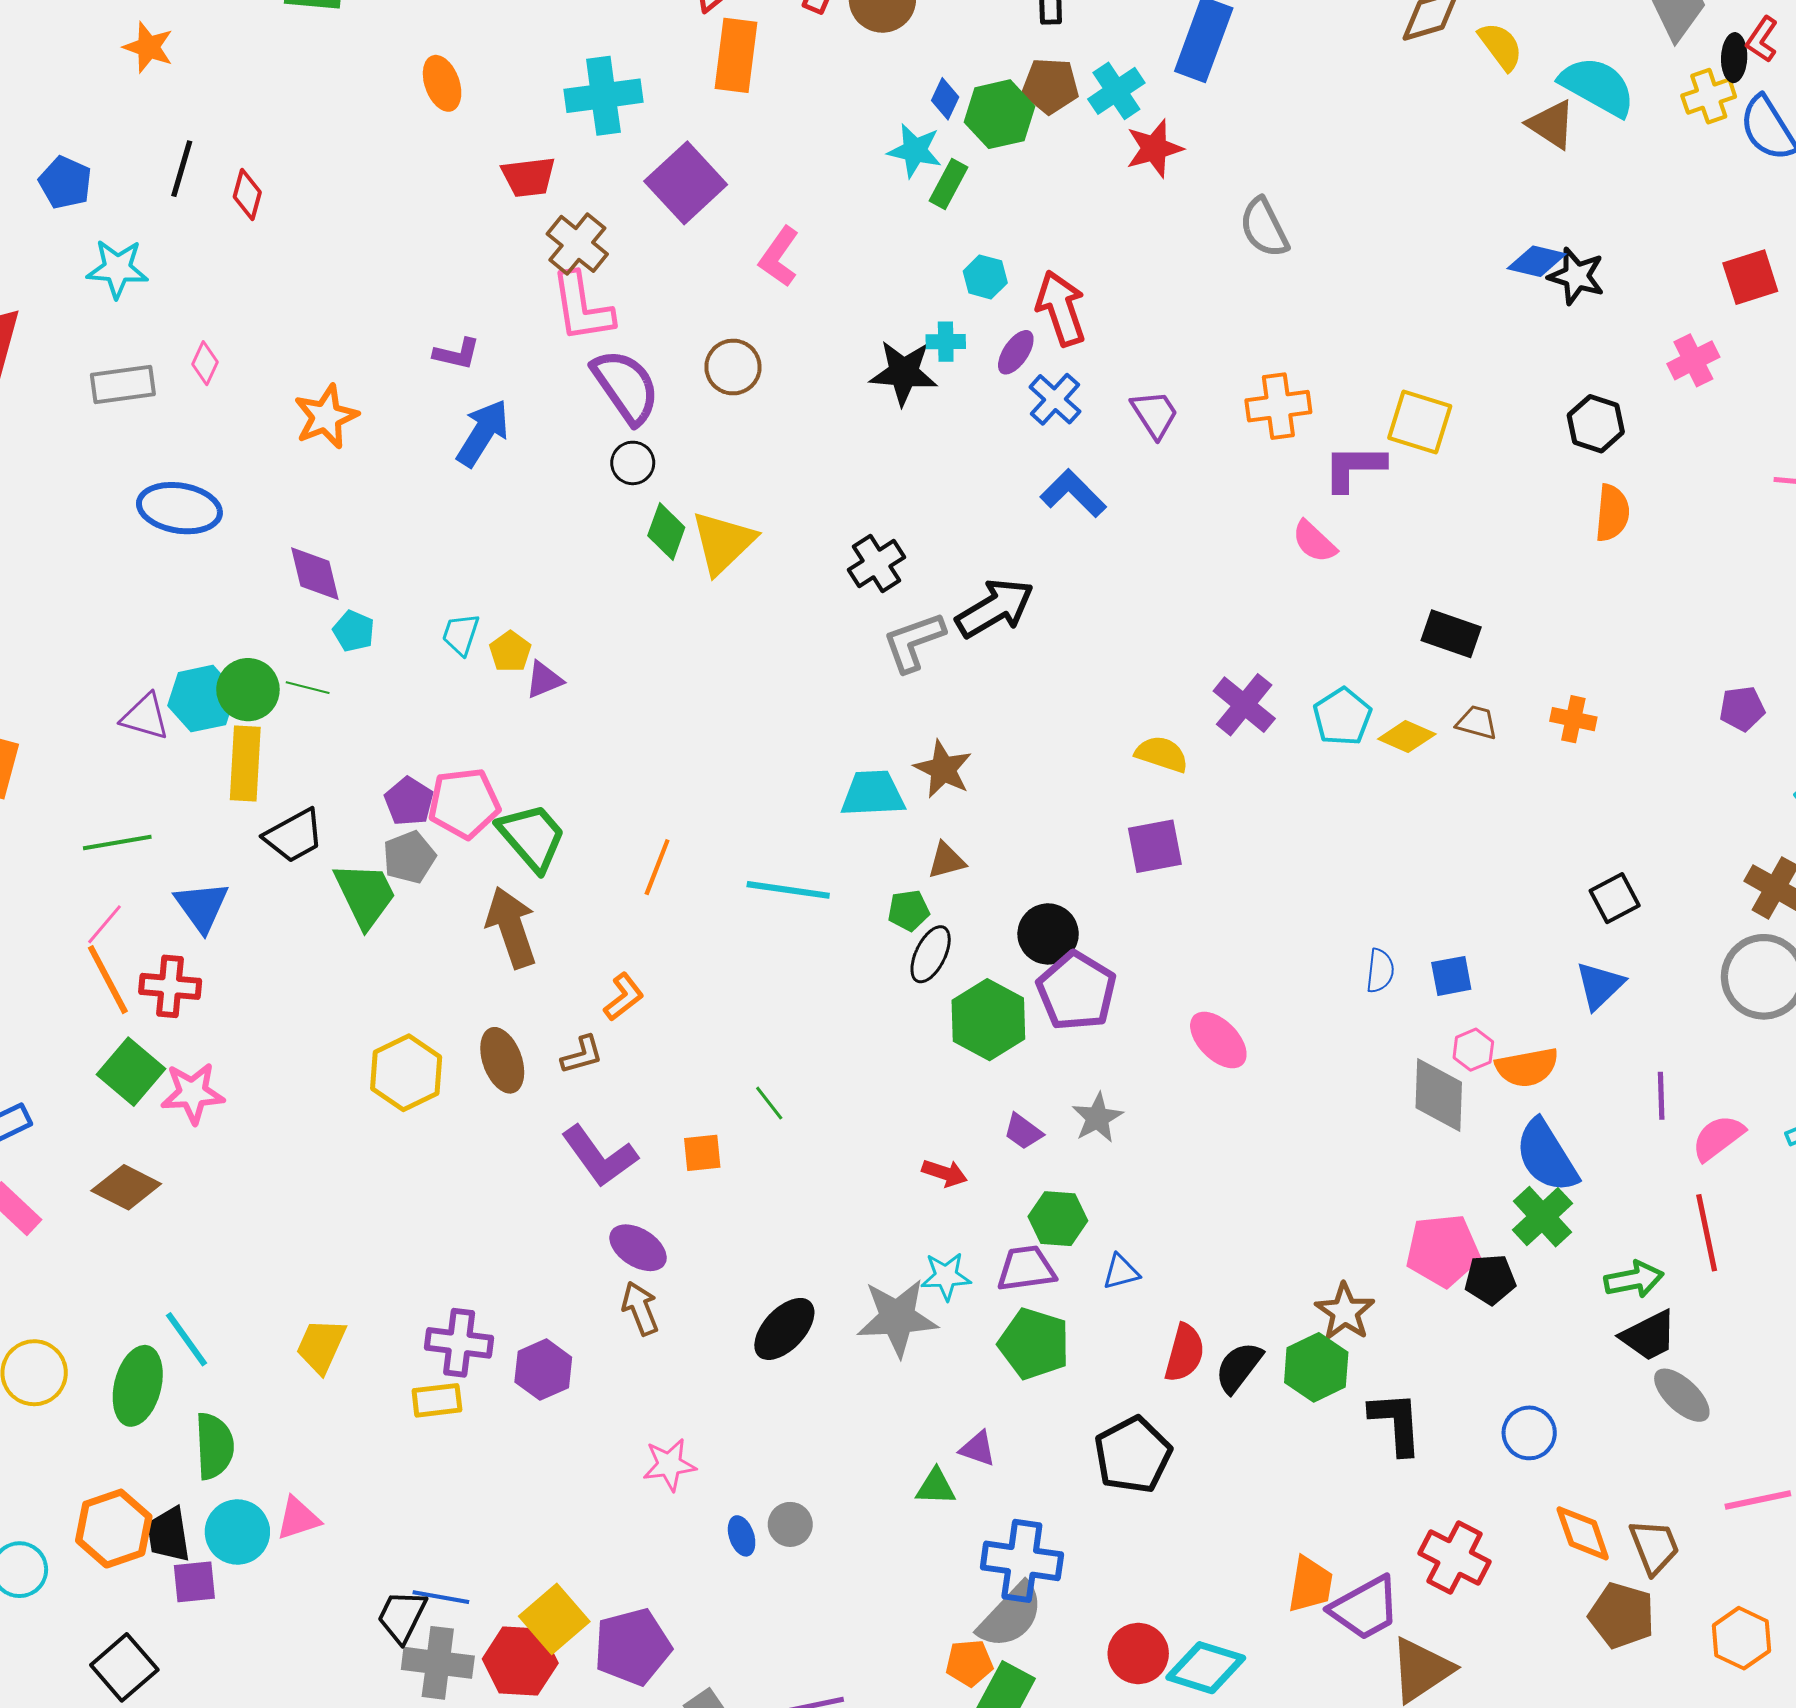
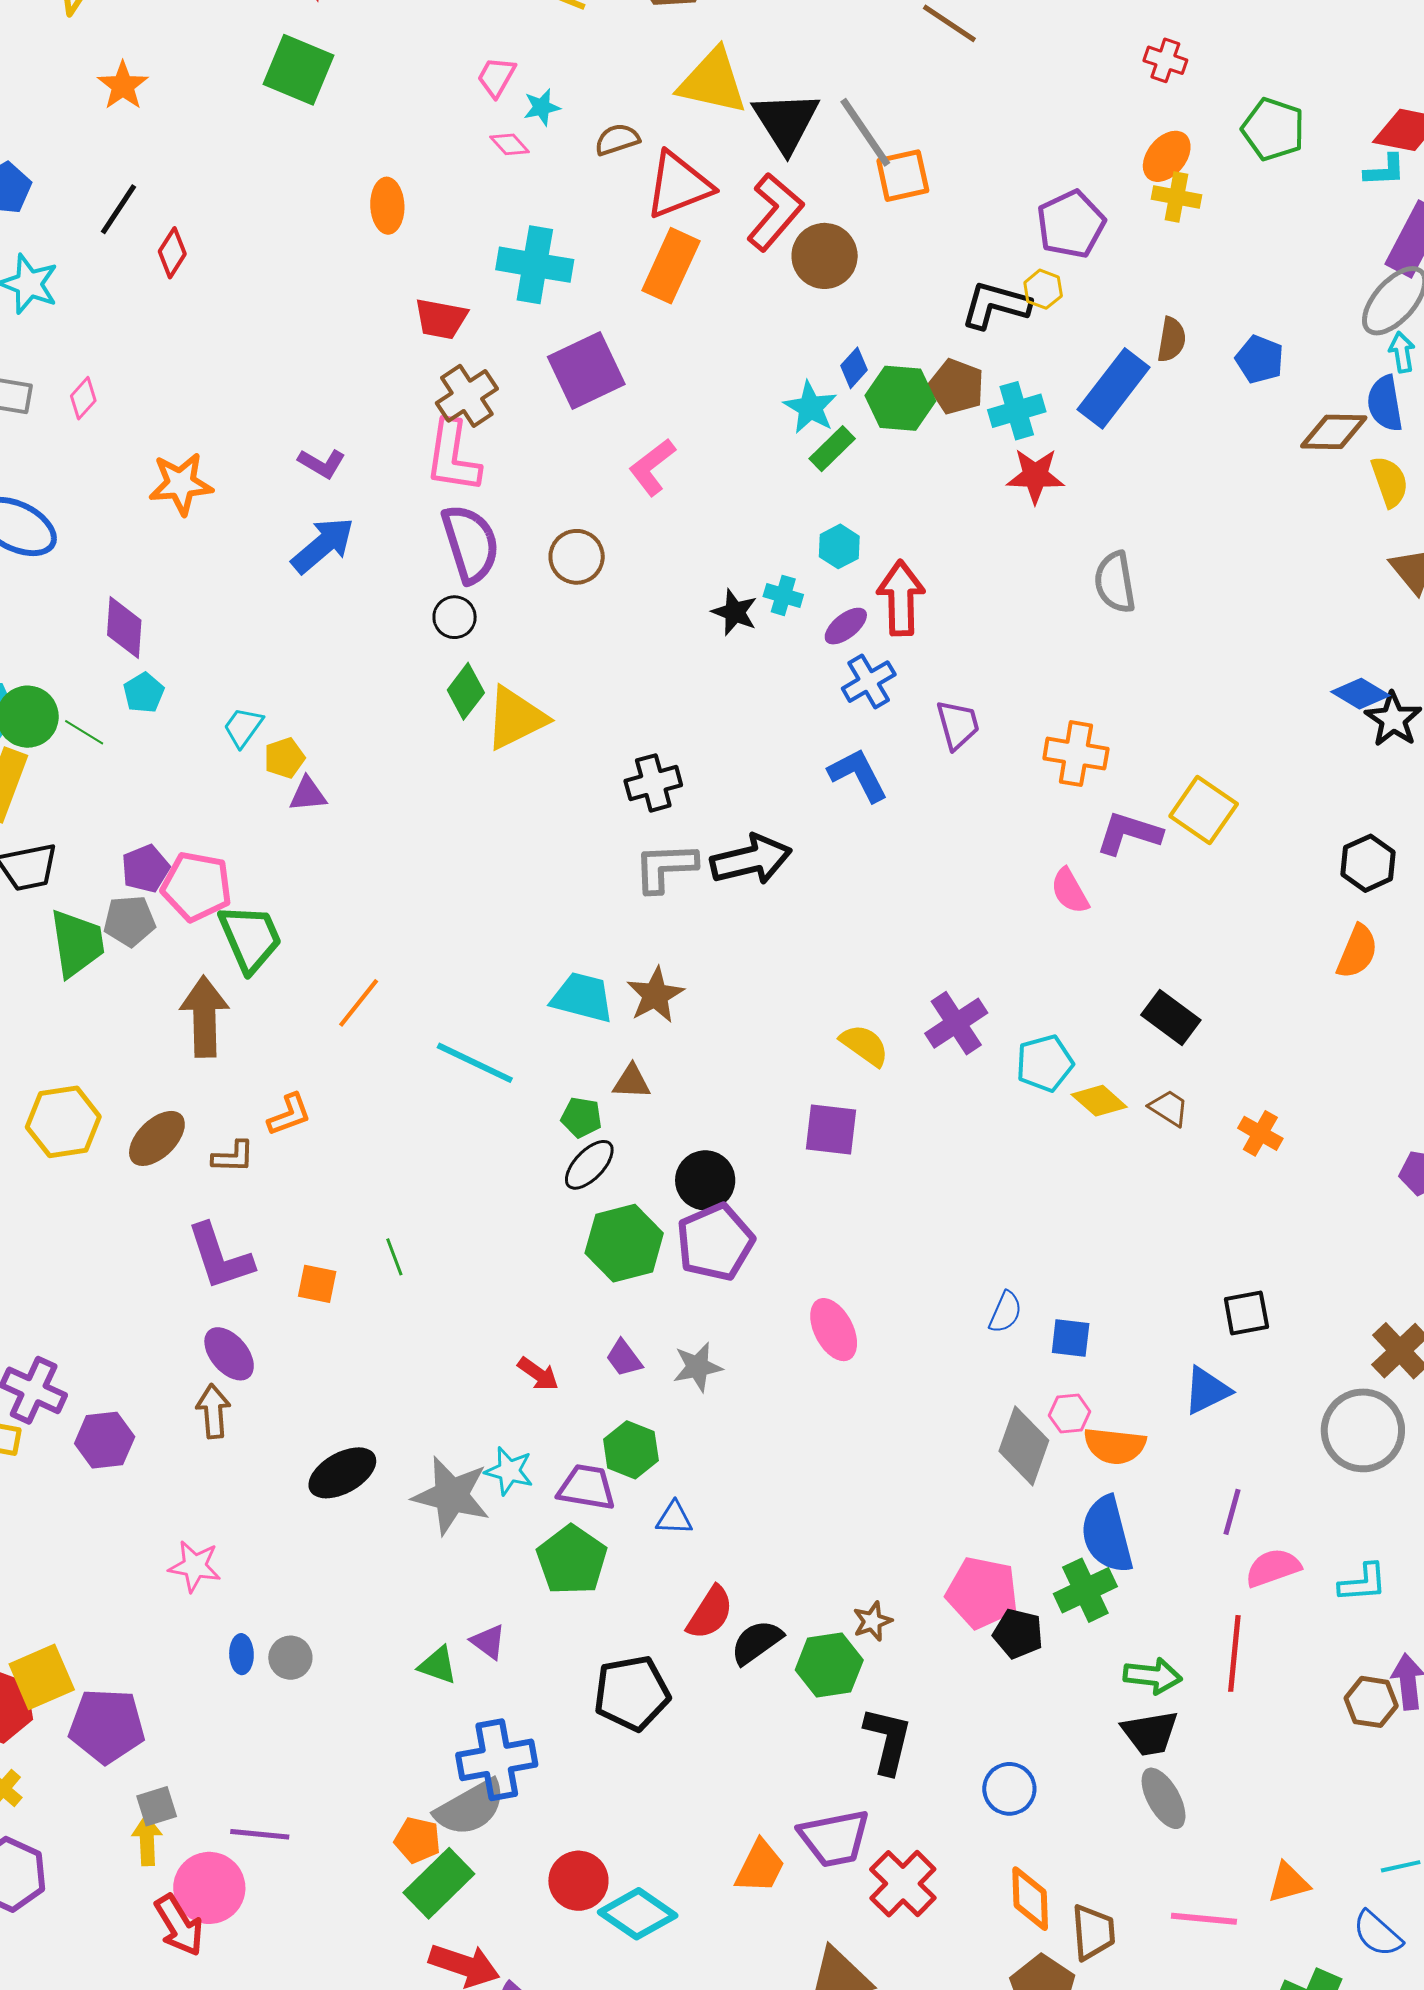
black star: (904, 373) -> (735, 612), size x0.7
brown ellipse: (502, 1060) -> (157, 1138), turned 48
brown star: (1345, 1312) -> (872, 1621), size x0.7
blue cross: (1022, 1561) -> (497, 1760), turned -36
purple trapezoid: (1365, 1608) -> (834, 1838), moved

